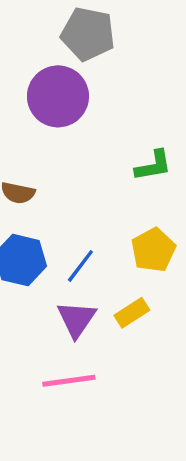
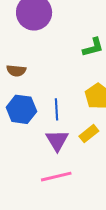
blue line: (80, 266) -> (56, 109), turned -35

